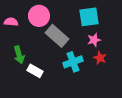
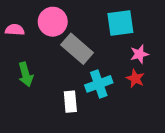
pink star: (94, 40) -> (139, 54), moved
white rectangle: (35, 71) -> (70, 102), moved, turned 56

